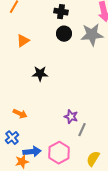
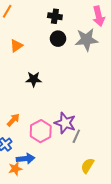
orange arrow: (20, 114) -> (13, 120), turned -72
purple star: (71, 117) -> (65, 123), size x1.5
pink hexagon: (59, 153) -> (41, 131), moved

